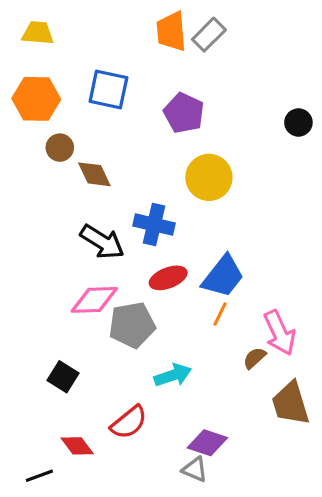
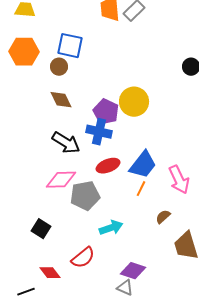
purple pentagon: (184, 113) -> (106, 112), moved
brown circle: (60, 148) -> (59, 67), moved
pink arrow: (280, 333) -> (179, 180), moved

